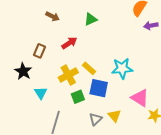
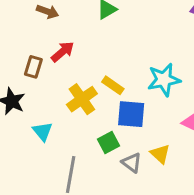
red arrow: (69, 43) -> (63, 52), moved
green square: (78, 97) -> (108, 142), moved
gray triangle: (96, 119) -> (132, 163), turned -32

